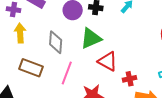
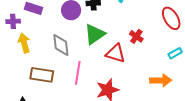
red cross: (130, 79) -> (136, 36), moved, turned -32

